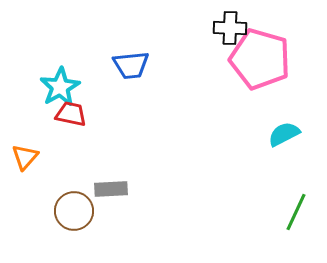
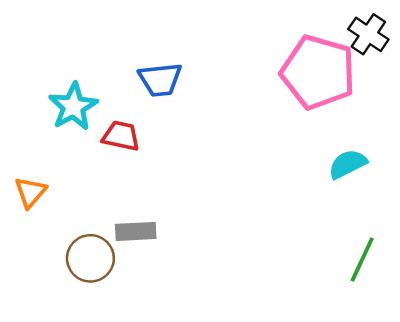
black cross: (230, 28) -> (368, 34), moved, turned 32
red trapezoid: (71, 114) -> (121, 136), moved

